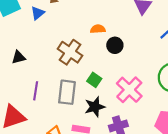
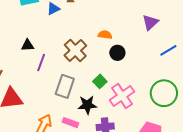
green square: (94, 80) -> (100, 81), moved
purple line: (36, 91) -> (41, 62), moved

